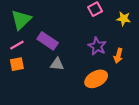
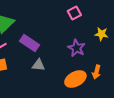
yellow star: (124, 19) -> (101, 34), moved
orange arrow: (118, 56) -> (96, 72), moved

